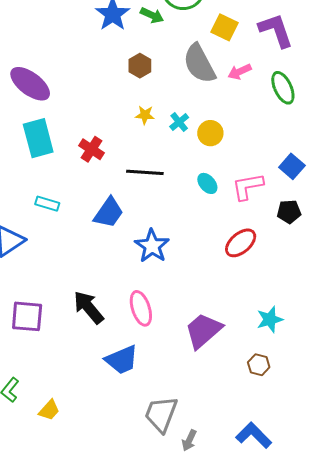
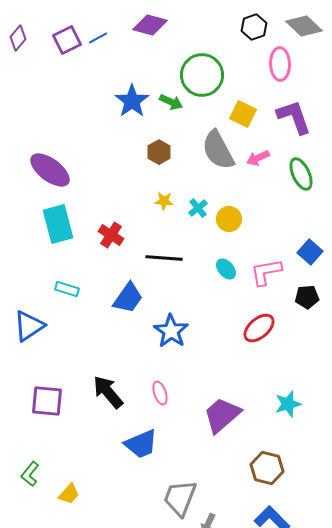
pink ellipse: (141, 308) -> (160, 393), size x0.7
brown hexagon: (259, 365) -> (267, 468), moved, size x1.5

